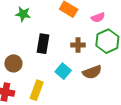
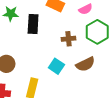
black rectangle: (43, 44) -> (33, 24), moved

